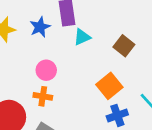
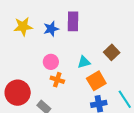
cyan triangle: (82, 37) -> (84, 62), moved
orange cross: (43, 96) -> (57, 80), moved

